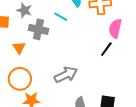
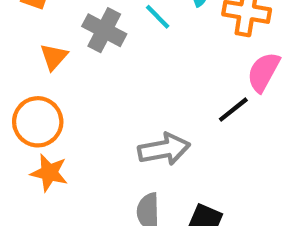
gray arrow: (66, 75) -> (164, 149), moved

